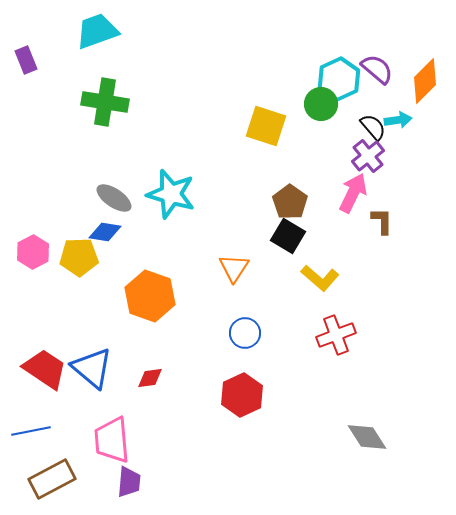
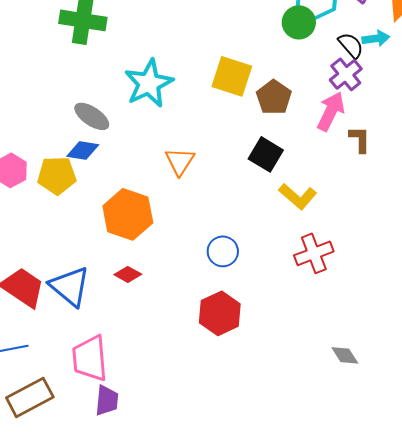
yellow square: (266, 126) -> (232, 76), moved
cyan star: (171, 194) -> (149, 83), moved, turned 30
brown pentagon: (290, 202) -> (274, 97), moved
orange triangle: (234, 268) -> (180, 161), moved
red diamond: (150, 378) -> (128, 274), moved, turned 36
gray diamond: (367, 437) -> (345, 355), size x0.7

